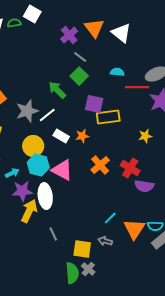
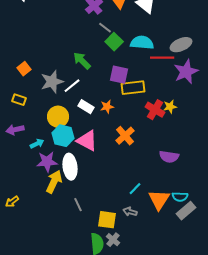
cyan semicircle: (117, 72) -> (142, 43), size x1.6
green square: (79, 76) -> (114, 42), moved
red cross: (130, 168) -> (155, 110), moved

